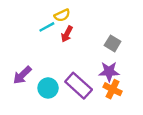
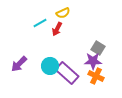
yellow semicircle: (62, 15) -> (63, 13), moved
gray square: (113, 43) -> (98, 48), moved
cyan circle: (48, 88) -> (50, 66), moved

